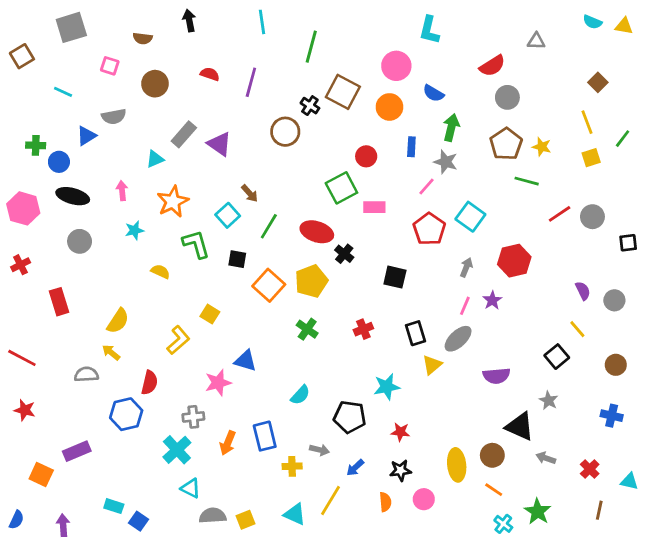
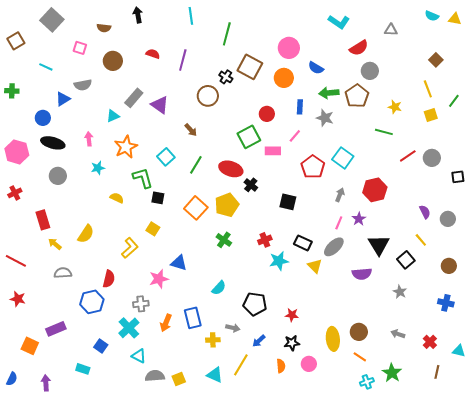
gray square: (71, 27) -> (52, 20), turned -30
cyan L-shape: (429, 30) -> (339, 22), moved, turned -70
green arrow: (451, 128) -> (329, 93), turned -108
brown pentagon: (506, 144) -> (357, 96), moved
green cross: (36, 145) -> (12, 91), moved
pink line: (427, 187) -> (295, 136), moved
brown arrow: (250, 193) -> (191, 130), moved
black square: (237, 259) -> (158, 198), moved
black rectangle: (416, 333) -> (303, 243), turned -48
yellow arrow: (111, 352) -> (55, 244), moved
yellow triangle: (432, 365) -> (315, 266), turned -35
cyan star: (387, 387) -> (279, 261), moved
black triangle: (520, 427) -> (379, 245), moved, turned 35
blue square: (139, 521) -> (101, 346), moved
cyan cross: (503, 524) -> (367, 382), turned 32

